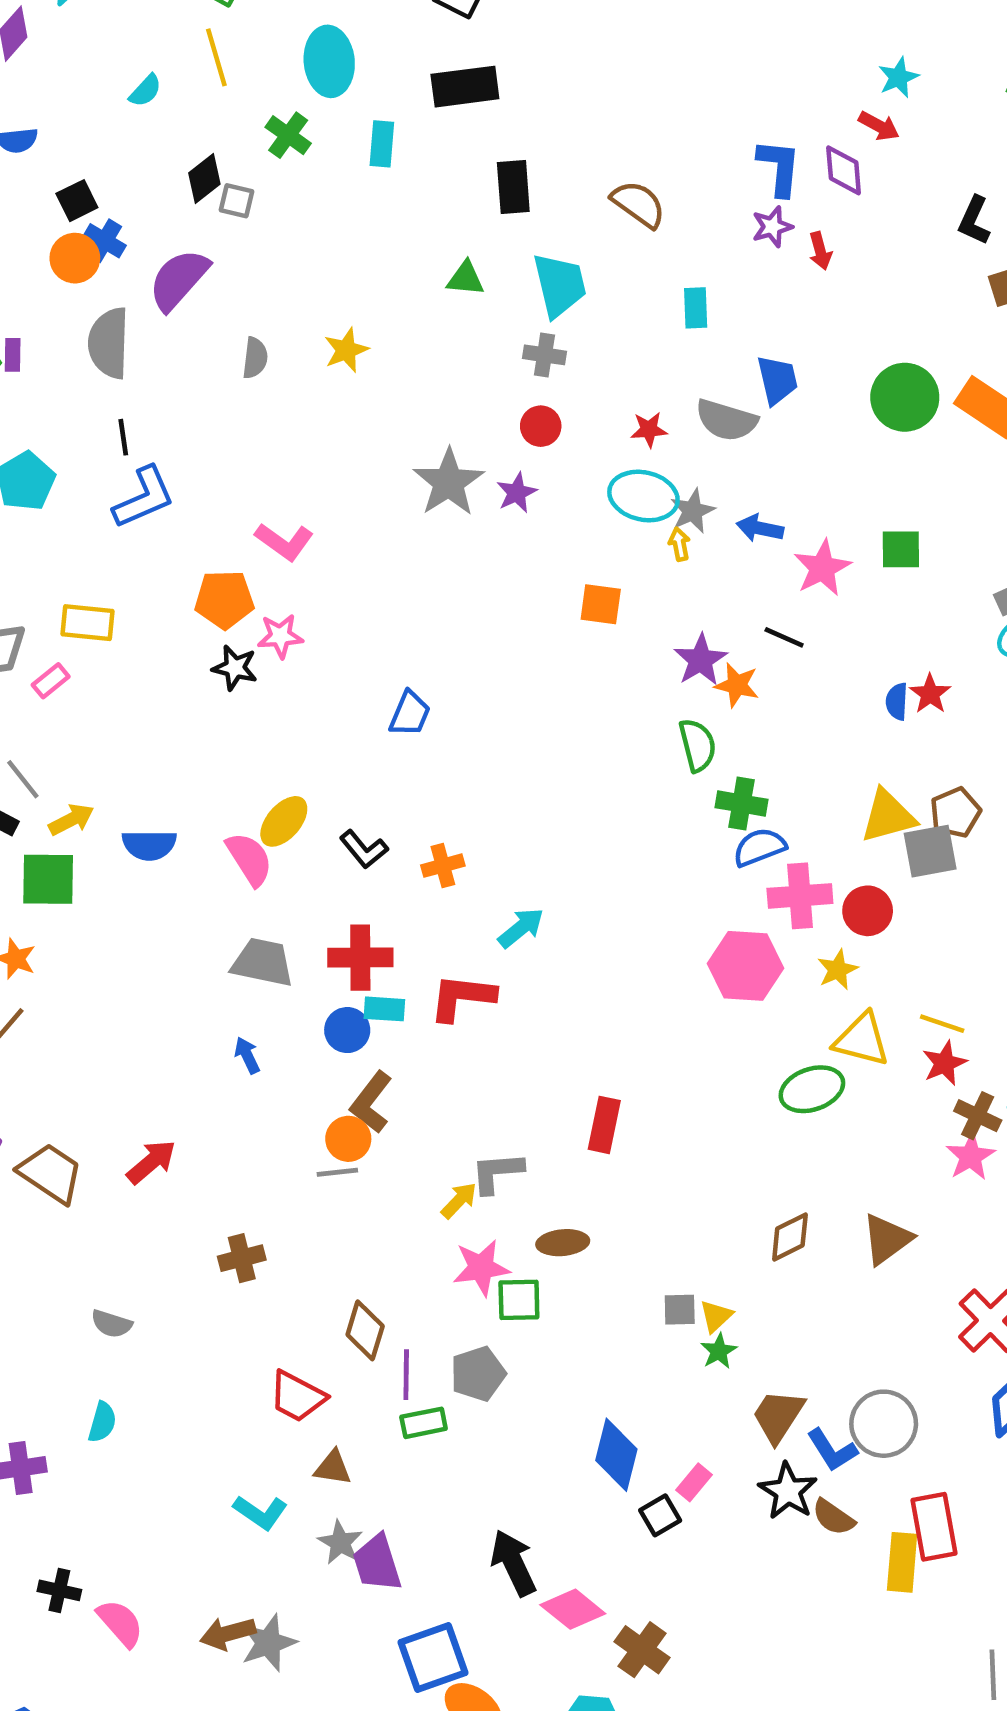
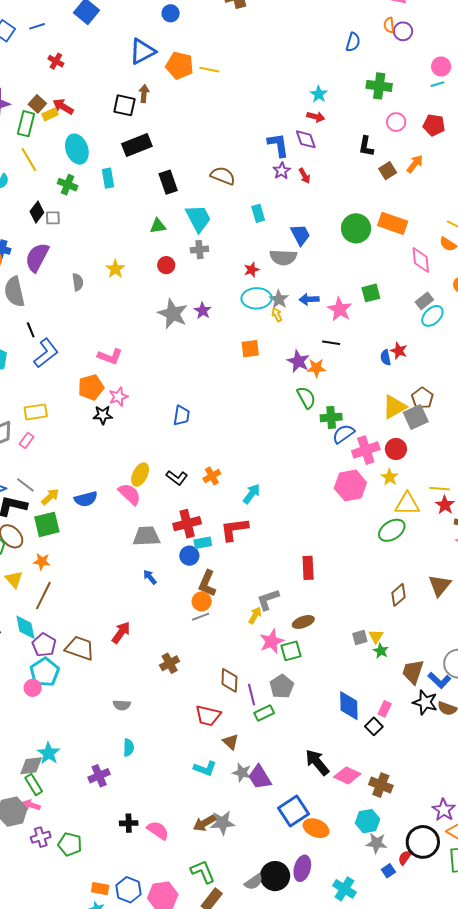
red circle: (541, 426) -> (166, 265), moved
brown triangle: (333, 1468) -> (231, 742), turned 48
gray star: (268, 1643) -> (222, 823), turned 30

